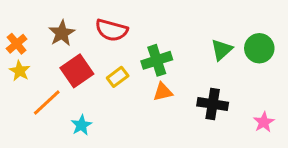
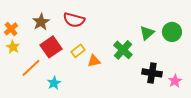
green cross: (157, 60) -> (123, 50), moved, turned -30
orange triangle: (163, 92) -> (94, 61), moved
black cross: (213, 104) -> (152, 73), moved

